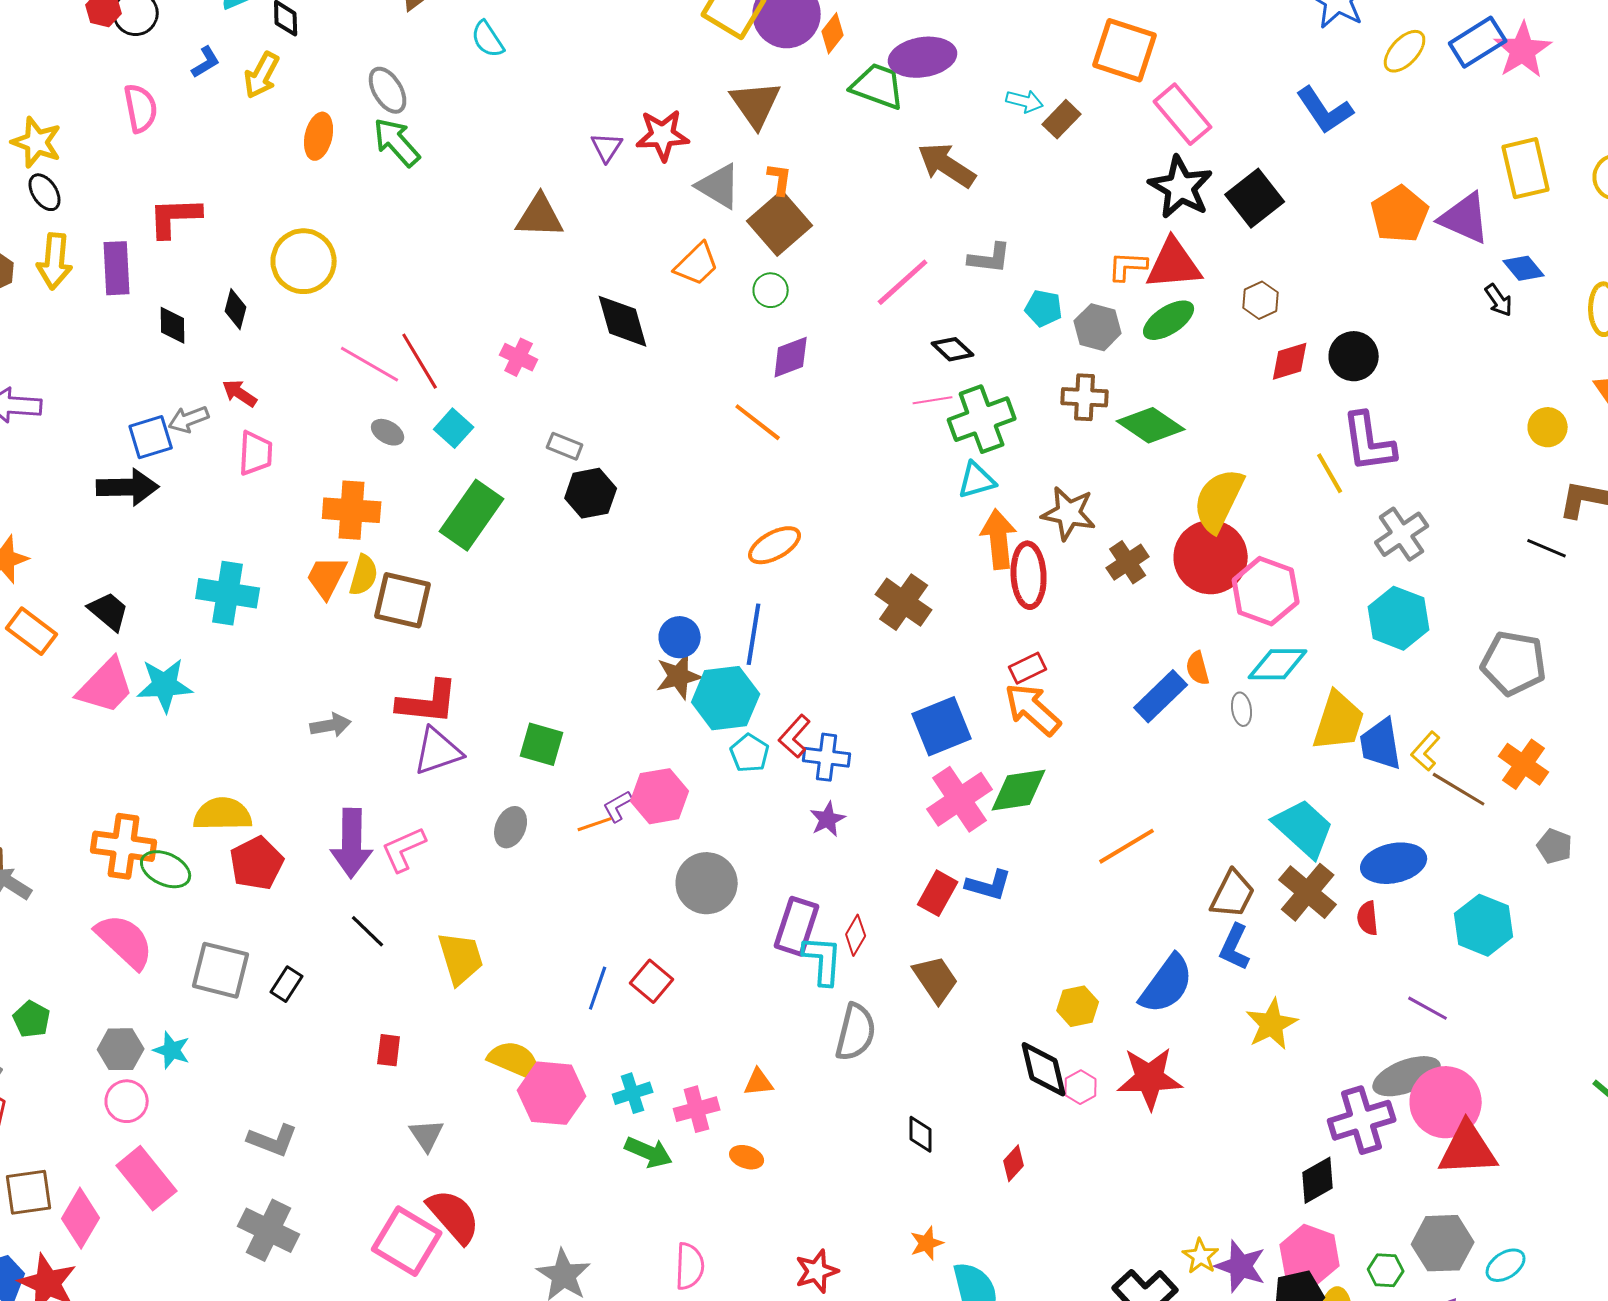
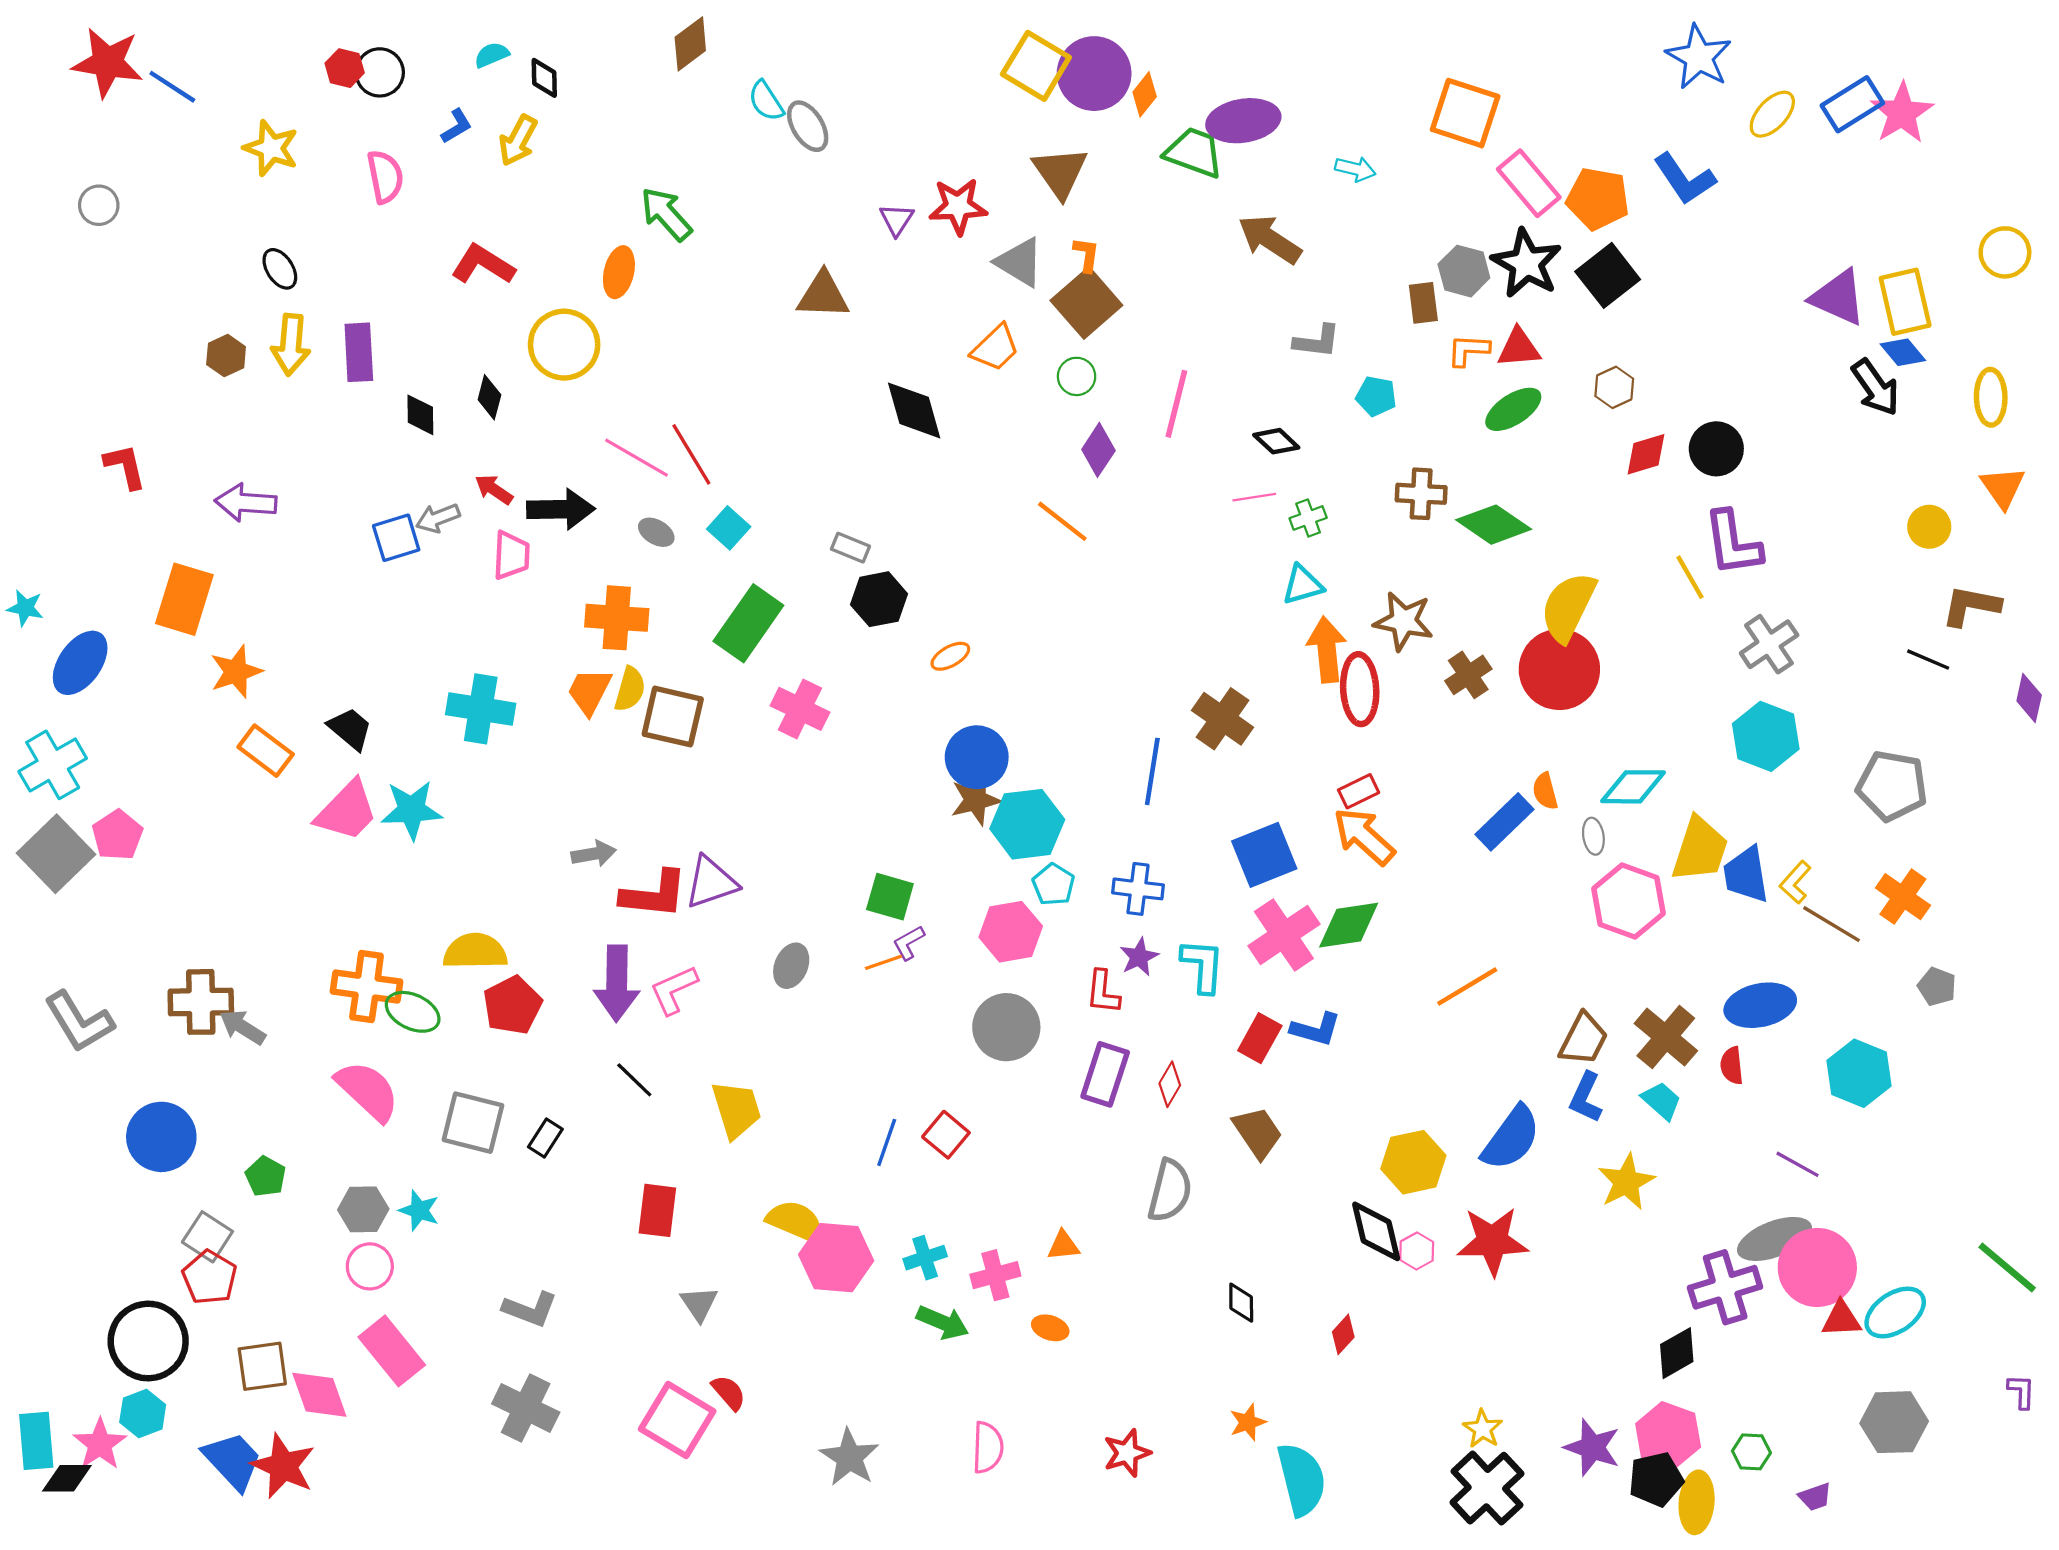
gray ellipse: (388, 90) -> (808, 126), moved
brown rectangle: (1062, 119) -> (1423, 303), moved, turned -51
orange ellipse: (319, 136) -> (619, 272), moved
yellow star: (37, 142) -> (271, 148), moved
yellow rectangle: (1526, 168) -> (1905, 302), moved
orange pentagon: (1400, 214) -> (1598, 199), moved, turned -30
red L-shape: (175, 217) -> (483, 264), moved, turned 34
red triangle: (1174, 264) -> (1519, 348), size x0.7
pink line: (903, 282) -> (1176, 404), moved, turned -34
black arrow: (1499, 300) -> (1875, 387), size x1.6
gray hexagon: (1098, 327) -> (1464, 271), moved
pink cross: (519, 357) -> (800, 709), moved, size x1.4
purple diamond: (791, 357) -> (1098, 450), turned -36
green cross: (982, 419) -> (1308, 518), size x0.5
black arrow: (128, 487) -> (561, 509), moved
orange ellipse: (775, 545) -> (950, 656), moved, size x0.7
pink hexagon: (1266, 591) -> (1629, 901), moved
blue line: (754, 634) -> (1152, 771), moved
blue circle: (680, 637) -> (977, 757), size x1.4
red L-shape: (428, 702) -> (654, 894), moved
red L-shape: (795, 736) -> (1103, 992), moved, turned -36
green square: (542, 744) -> (890, 897), moved
pink hexagon: (660, 796) -> (1011, 932), moved
cyan trapezoid: (1304, 828) -> (1661, 1101), moved, size x0.6
cyan L-shape: (823, 960) -> (1203, 966), moved
yellow hexagon: (1078, 1006) -> (1413, 1162), size x1.4
red rectangle: (389, 1050) -> (657, 1210), size x1.5
red triangle: (1468, 1149) -> (1841, 1319), size x0.6
red semicircle: (454, 1216) -> (729, 1393), size x0.6
pink diamond: (81, 1218) -> (319, 1395), turned -50
gray hexagon: (1443, 1243) -> (1894, 1422), moved
yellow star: (1201, 1256) -> (1483, 1429), moved
cyan ellipse: (1506, 1265) -> (1895, 1312), moved, size x1.4

